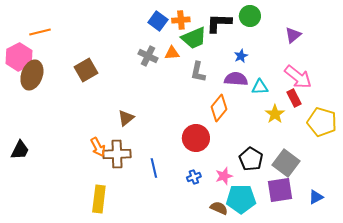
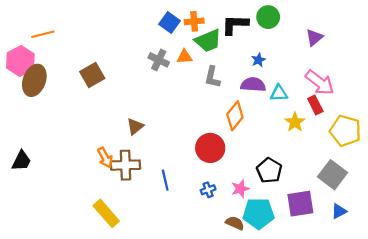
gray square: (286, 163) -> (333, 175), moved
yellow rectangle: (99, 199) -> (106, 213), turned -48

